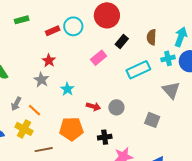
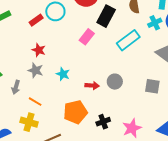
black rectangle: (122, 42) -> (106, 16), size x1.5
gray arrow: (16, 104) -> (16, 87), moved
black cross: (105, 137) -> (103, 122), moved

